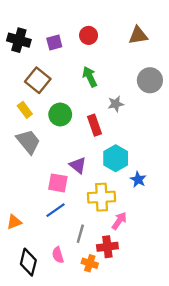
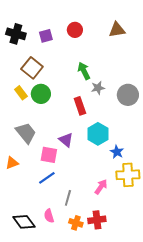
green arrow: (90, 77) -> (84, 71), moved
gray circle: (150, 80) -> (128, 95), moved
green circle: (60, 115) -> (41, 94), moved
gray trapezoid: (28, 142) -> (26, 133), moved
yellow cross: (102, 197) -> (128, 175), moved
orange triangle: (14, 222) -> (12, 163), moved
red cross: (107, 247) -> (97, 220), moved
black diamond: (28, 262) -> (24, 222), turned -50

